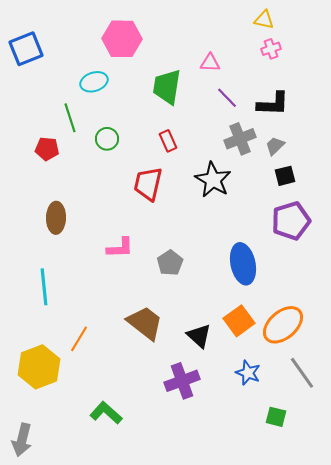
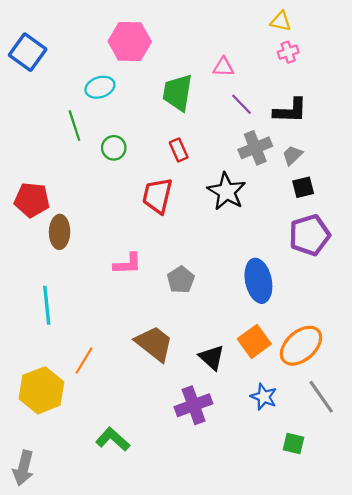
blue square: (26, 49) -> (28, 52), turned -32
red pentagon: (47, 149) -> (32, 200), moved, size x1.4

